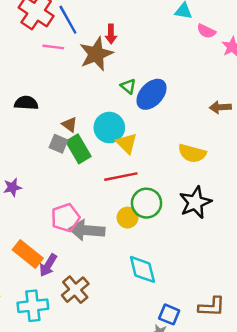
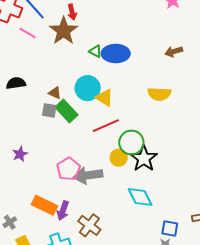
pink line: (53, 47) -> (28, 33), turned 36
blue ellipse: (151, 94) -> (116, 54), turned 60
black star: (195, 202) -> (144, 159), moved

